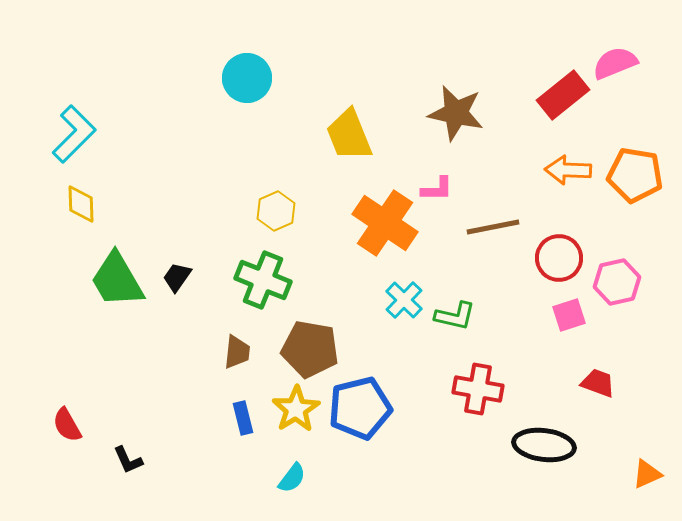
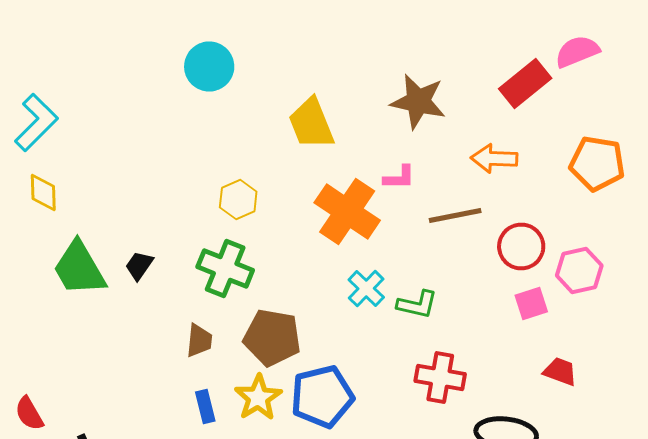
orange arrow: (568, 170) -> (494, 158), moved

